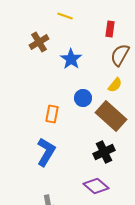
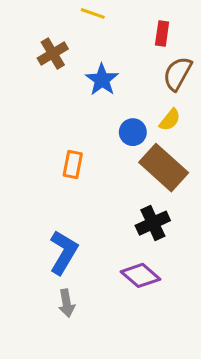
blue circle: (83, 98) -> (133, 132), moved
blue L-shape: (46, 152) -> (63, 252), moved

